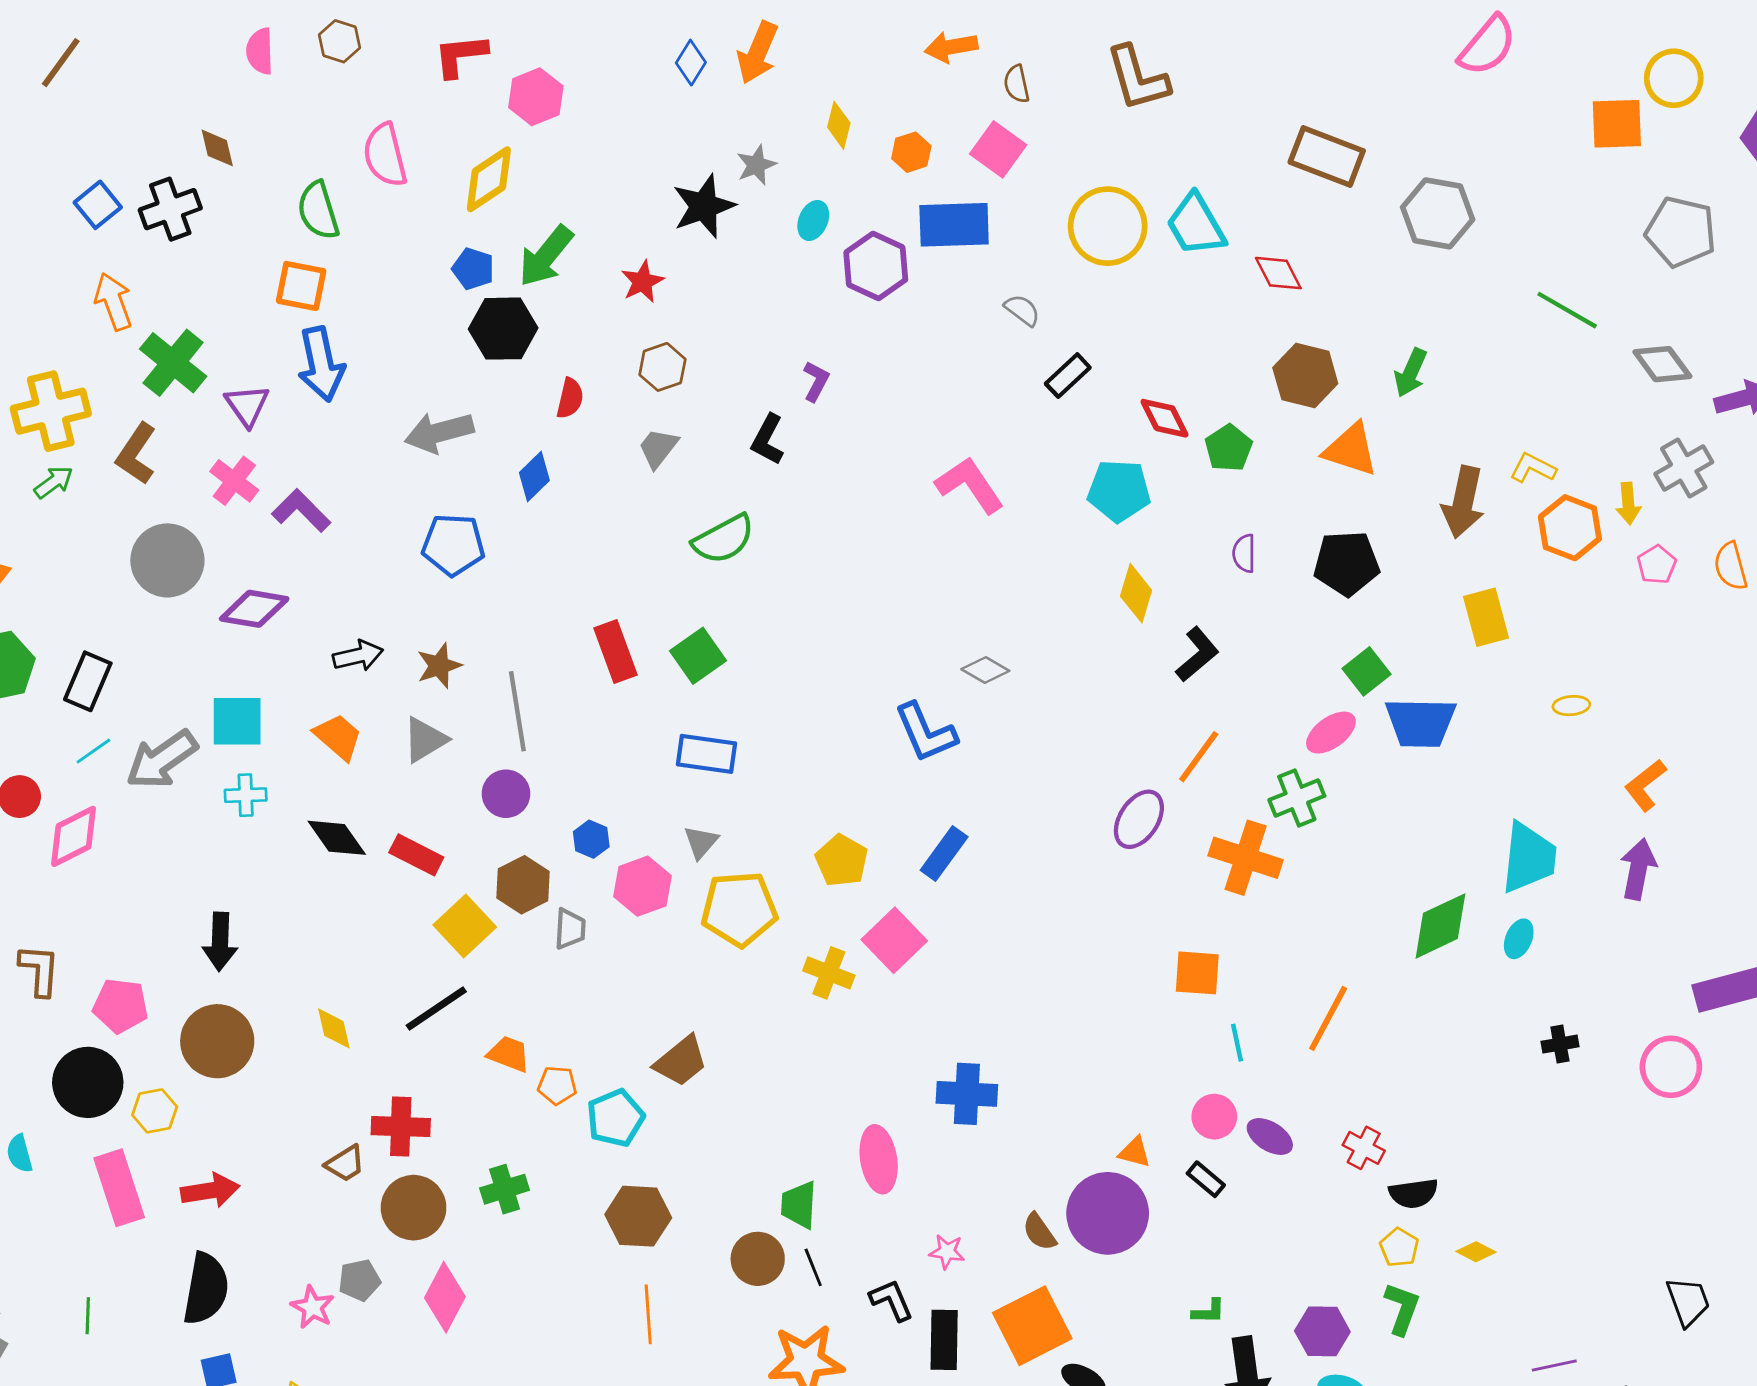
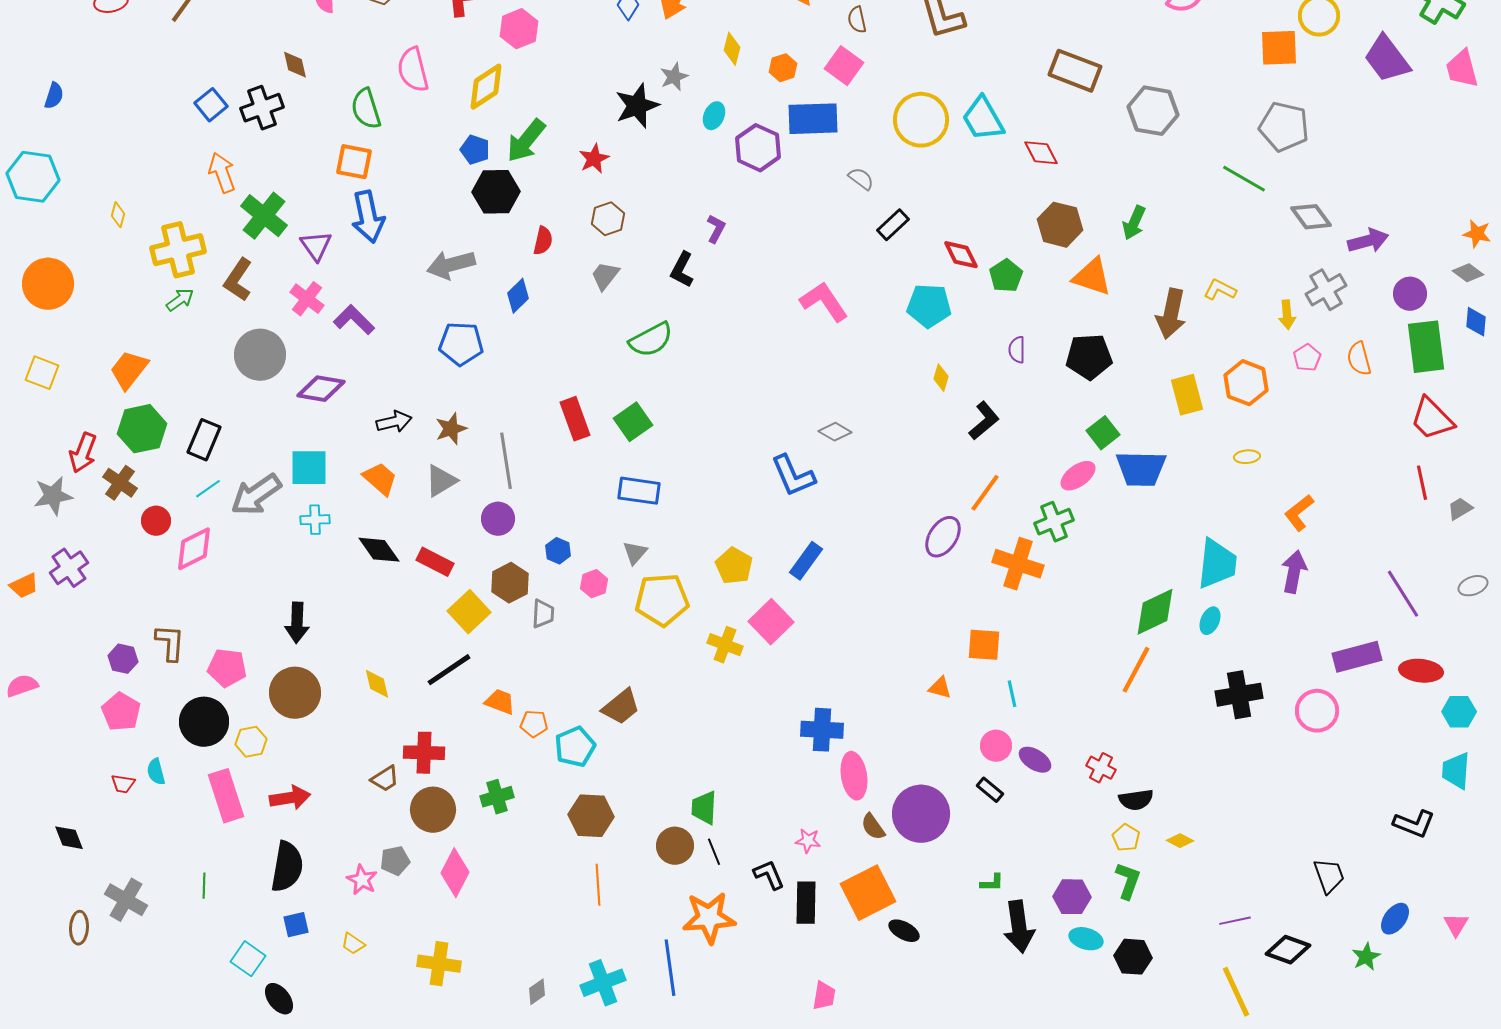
gray pentagon: (1681, 232) -> (1284, 127), moved
orange hexagon: (1570, 528) -> (1246, 383), moved
yellow diamond: (1136, 593) -> (941, 378), size x0.7
pink hexagon: (643, 886) -> (594, 584), size x0.7
orange line: (1328, 1018) -> (1136, 670), moved
black cross: (1560, 1044) -> (1239, 695), size x1.8
orange triangle: (1135, 1152) -> (940, 688), moved
pink ellipse: (879, 1159) -> (854, 776), moved

